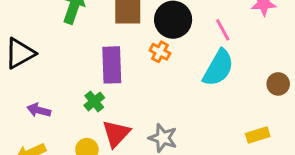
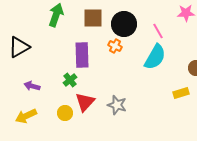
yellow rectangle: (258, 135) -> (181, 93), moved

